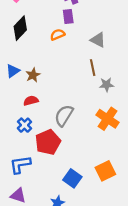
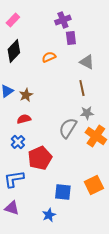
purple rectangle: (68, 16) -> (71, 38), moved
gray star: (106, 85) -> (87, 113), moved
gray semicircle: (64, 116) -> (68, 128), moved
blue square: (72, 178) -> (63, 192), turned -30

